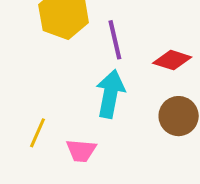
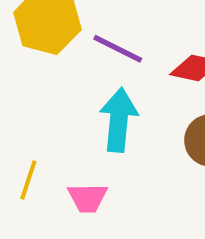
purple line: (115, 40) -> (118, 49), turned -45

